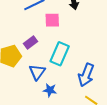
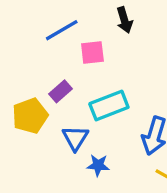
cyan rectangle: (60, 54) -> (109, 106), turned 50

